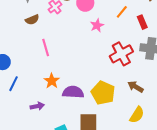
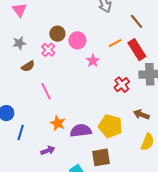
orange line: (122, 12) -> (115, 43), turned 32
red rectangle: (142, 22) -> (137, 50), size x1.5
red cross: (121, 54) -> (122, 85), size x0.7

